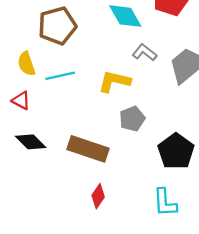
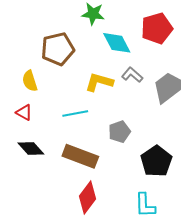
cyan line: (60, 76) -> (75, 113), moved
yellow L-shape: (114, 81) -> (99, 82), moved
red diamond: (98, 196) -> (88, 197), size x1.5

